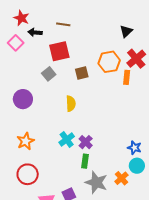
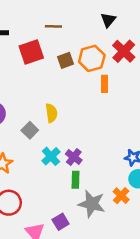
brown line: (63, 24) -> (53, 26), moved
brown square: (82, 73) -> (66, 60), moved
gray square: (49, 74) -> (30, 130), moved
orange rectangle: (127, 77) -> (105, 84), moved

